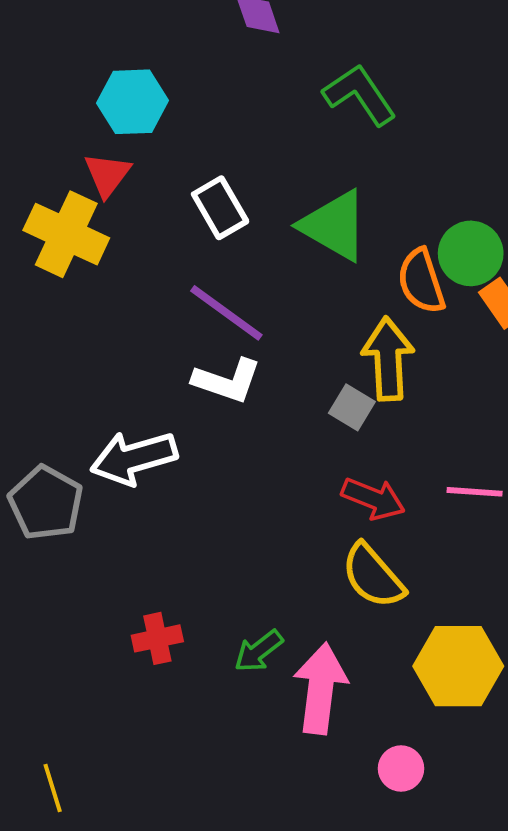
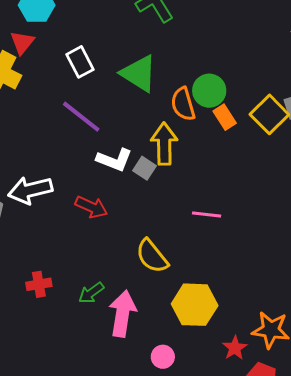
white L-shape: (227, 381) -> (114, 160), moved
red arrow: (373, 499) -> (91, 207), moved

